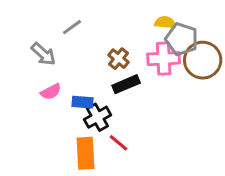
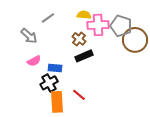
yellow semicircle: (165, 23) -> (84, 15), moved
pink cross: (164, 59) -> (98, 25), moved
black cross: (97, 117) -> (49, 83), moved

